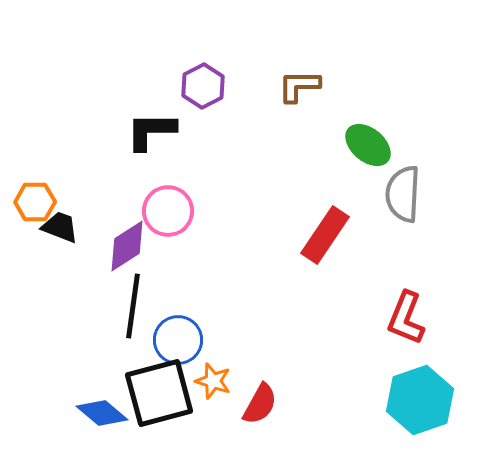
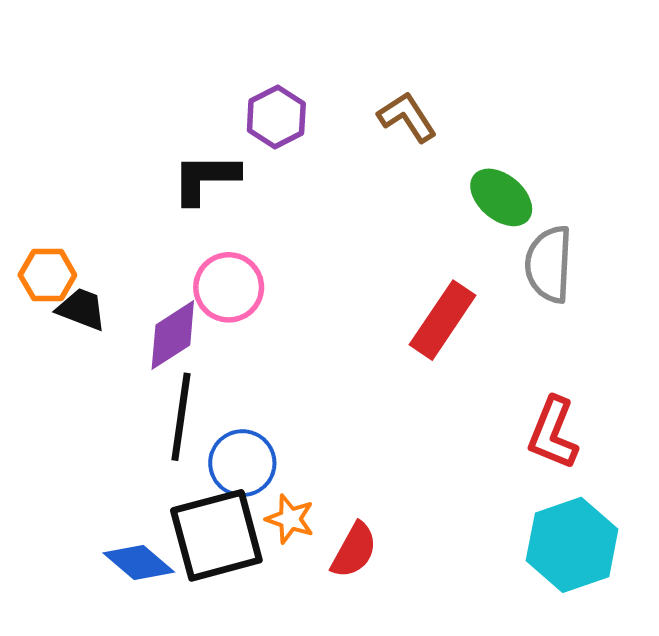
brown L-shape: (299, 86) -> (407, 117), turned 57

